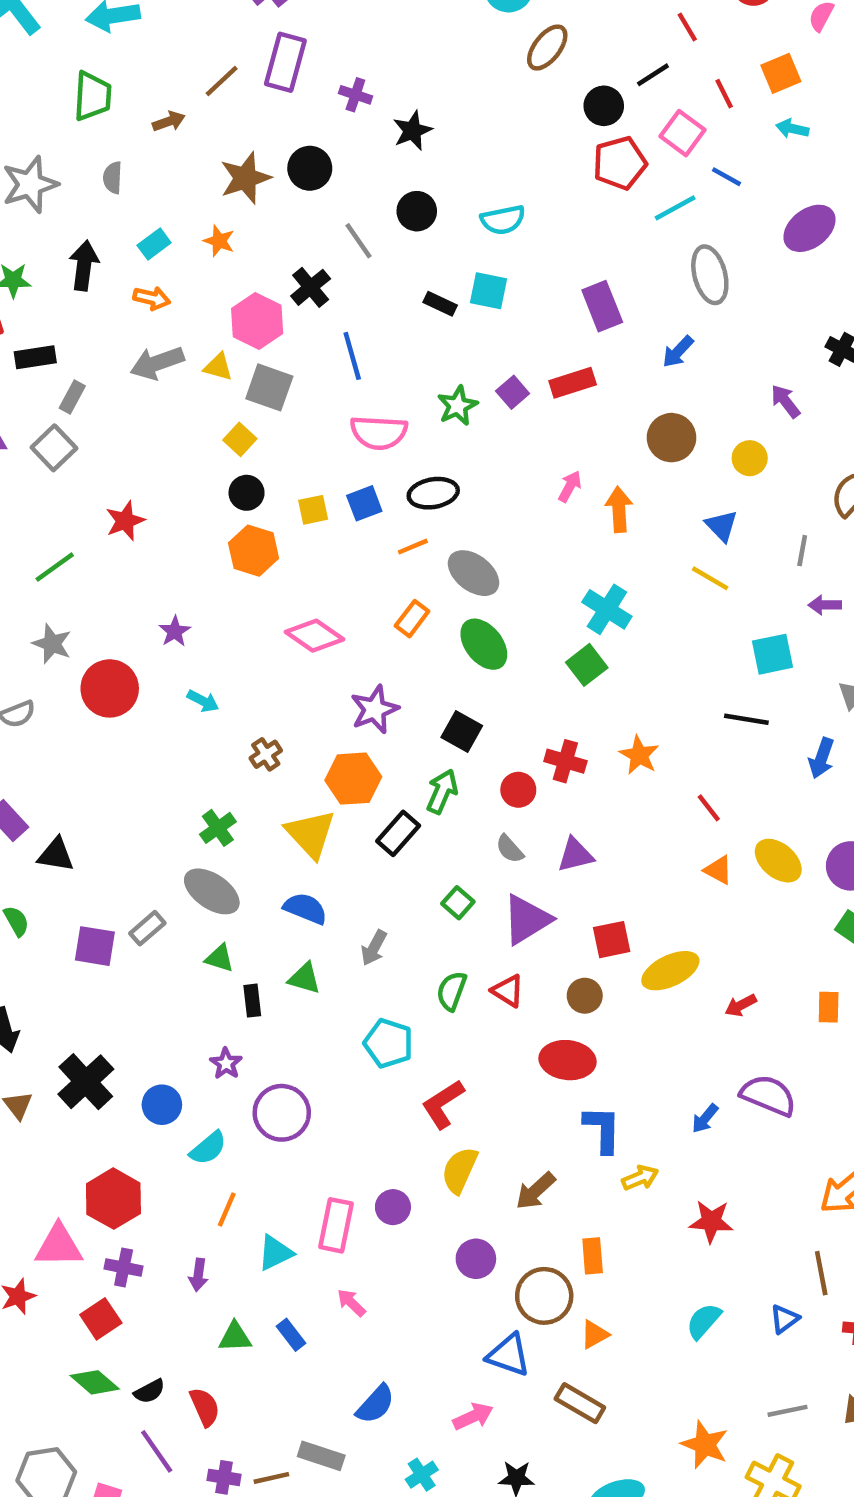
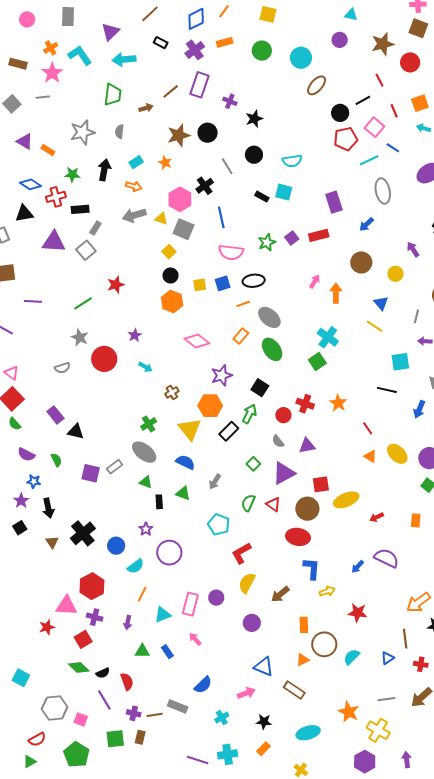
brown circle: (585, 996) -> (307, 509), size x1.5
brown circle: (544, 1296) -> (324, 644), moved

